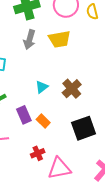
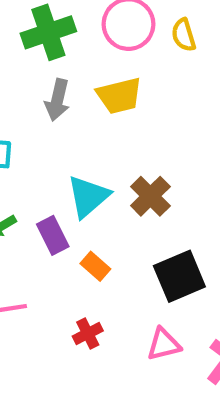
cyan triangle: (42, 87) -> (88, 196), size x1.6
purple rectangle: (24, 115) -> (53, 235), moved
pink triangle: (59, 168) -> (164, 344), moved, size x0.7

